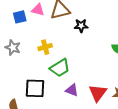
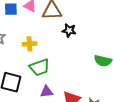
purple triangle: (72, 90) -> (47, 92), turned -40

